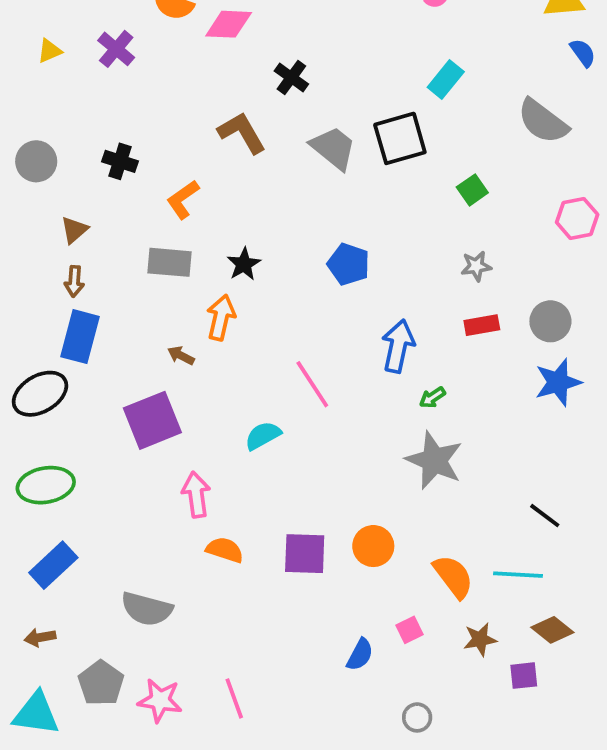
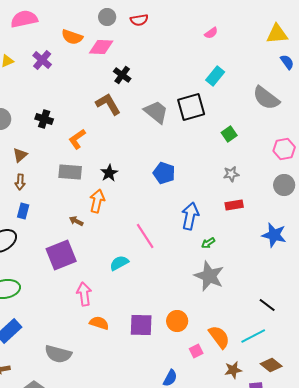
black cross: (291, 78) -> (122, 75), moved
gray circle: (550, 321) -> (284, 185), moved
blue rectangle: (80, 337) -> (23, 211), size x0.6
blue star: (558, 382) -> (274, 235), turned 30
cyan line: (518, 575) -> (253, 336), turned -30
pink square: (409, 630) -> (196, 351), moved

